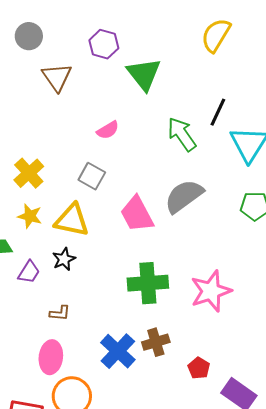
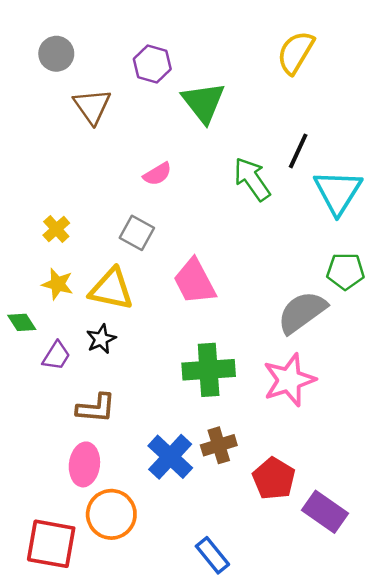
yellow cross: (29, 173) -> (56, 229), size x0.7
gray semicircle: (184, 196) -> (302, 312), moved
brown L-shape: (60, 313) -> (96, 408), size x1.5
red pentagon: (199, 368) -> (274, 479), size x1.5

